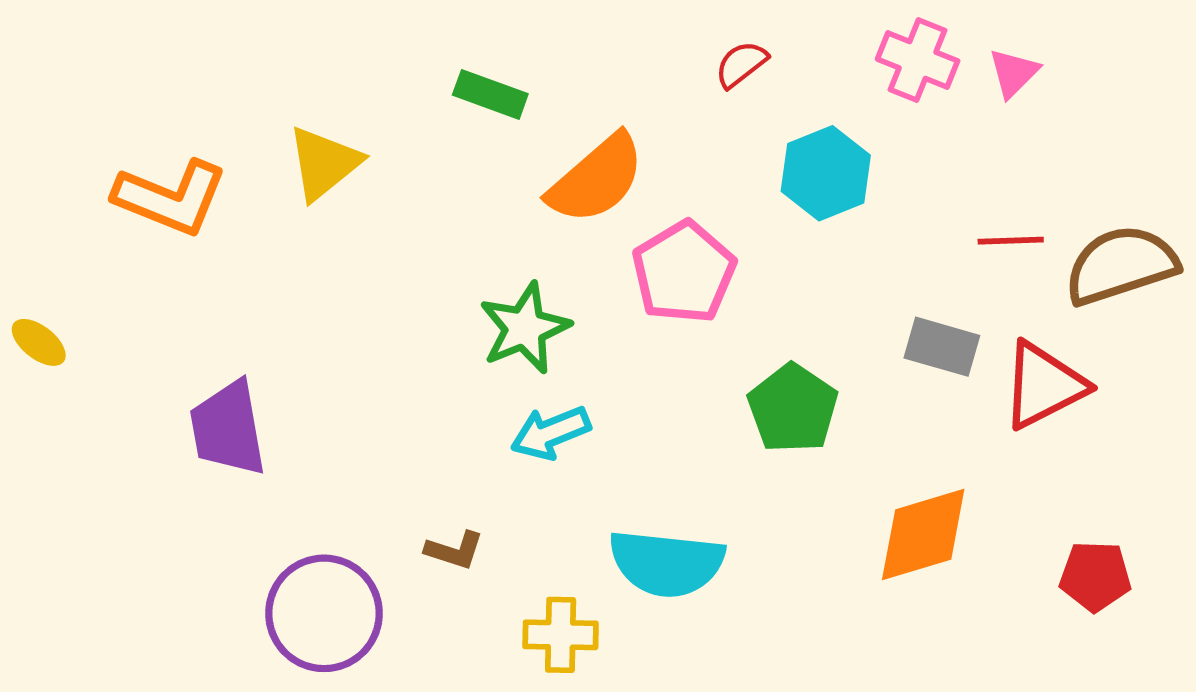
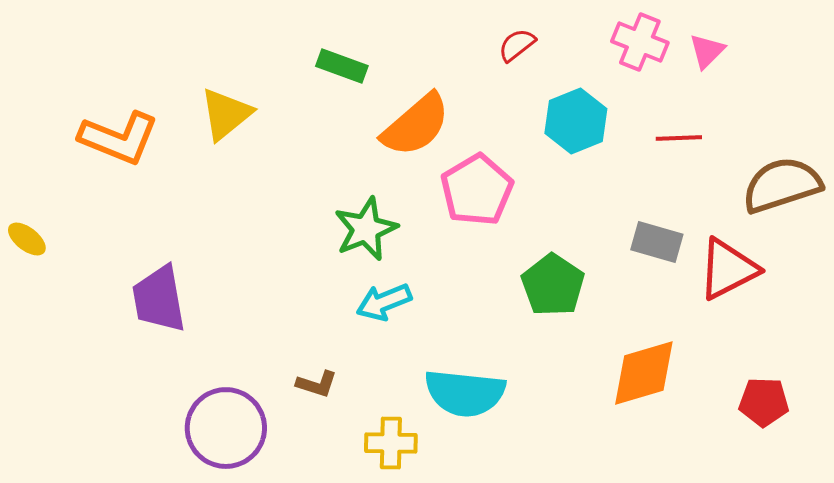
red line: (1011, 241) -> (679, 138), moved

